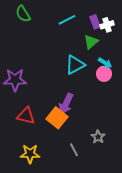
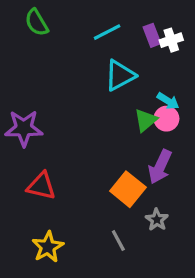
green triangle: (91, 42) -> (146, 120), moved
cyan triangle: (75, 65) -> (120, 75), moved
purple arrow: (66, 104) -> (160, 167), moved
orange square: (57, 118) -> (128, 189), moved
yellow star: (30, 154) -> (48, 247), turned -30

